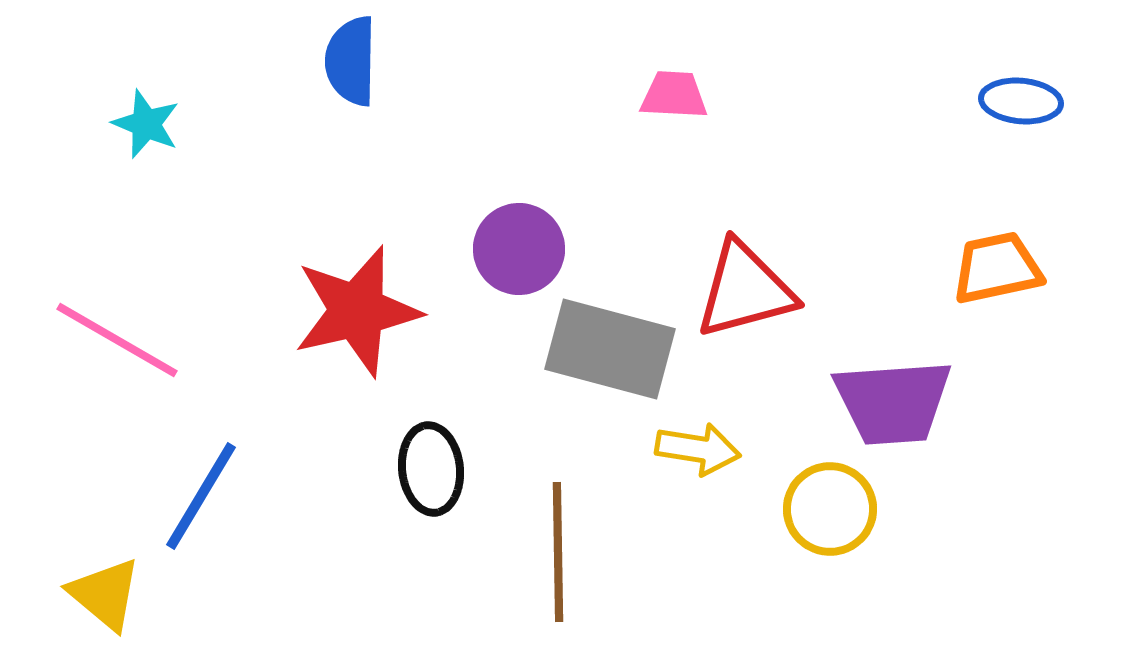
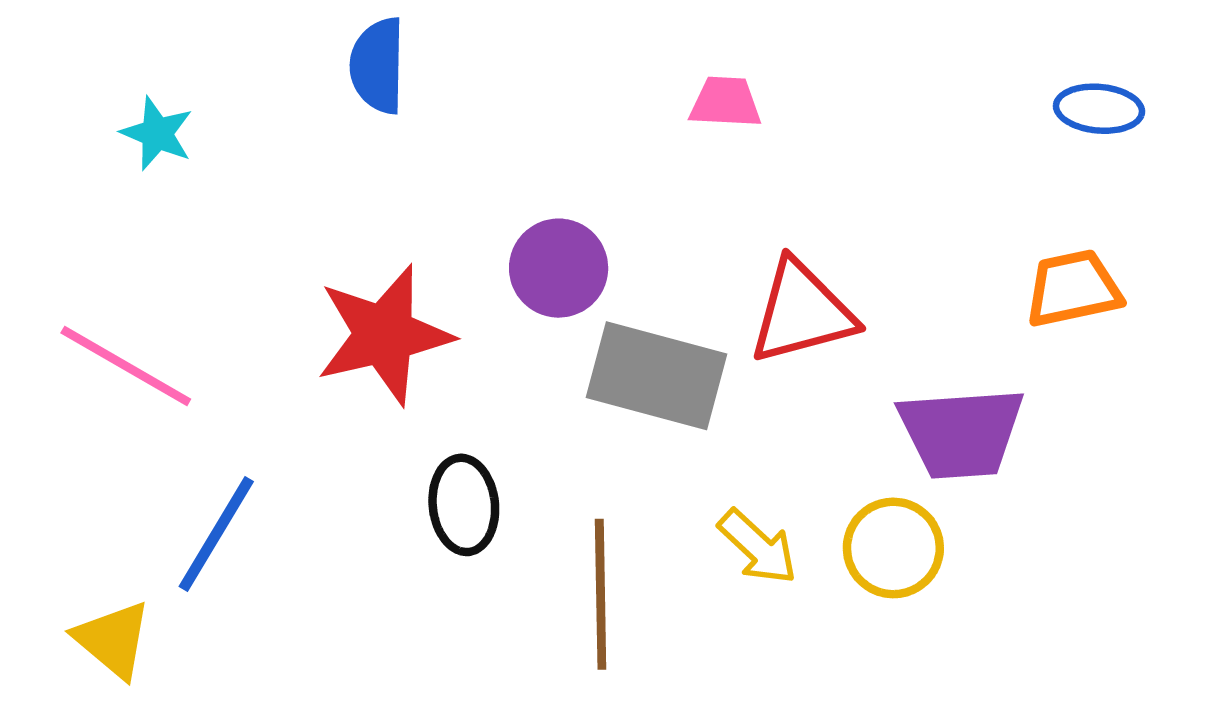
yellow arrow: (698, 449) -> (758, 547), moved, turned 34

